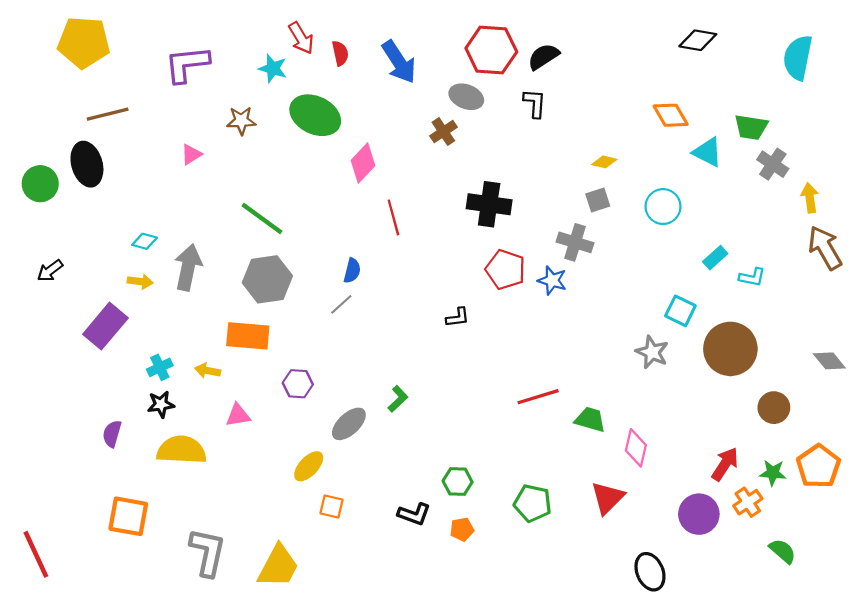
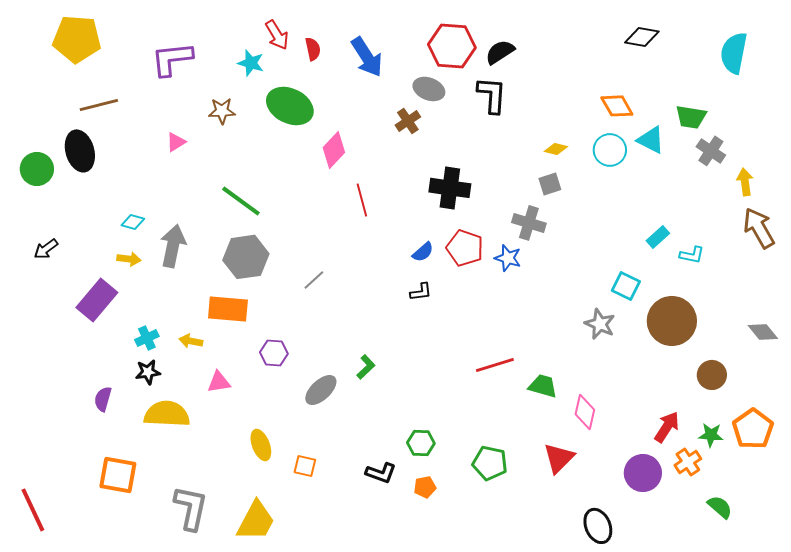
black L-shape: (535, 103) -> (492, 95), size x1.4
cyan circle: (663, 207) -> (610, 150), moved
blue semicircle: (352, 271) -> (423, 252), moved, turned 35
yellow ellipse: (309, 466) -> (261, 445), moved, turned -64

